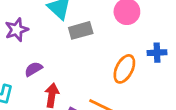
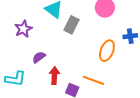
gray rectangle: (81, 30) -> (71, 25), turned -42

